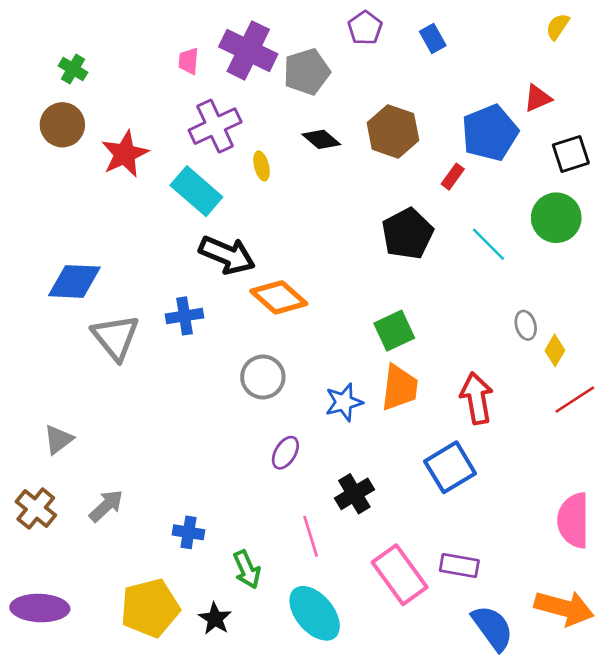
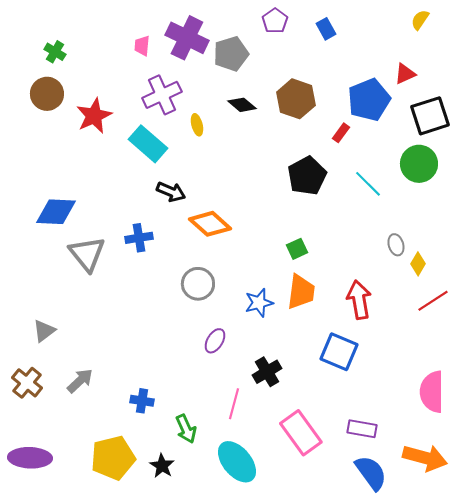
black square: (571, 154) -> (430, 116), size x1.4
black arrow: (227, 255) -> (171, 192), size x0.7
green square: (394, 331) -> (297, 249), size x0.7
blue square: (450, 467) -> (339, 352), turned -36
pink line: (311, 536) -> (234, 404), turned 32
purple rectangle: (459, 566) -> (362, 429), moved

